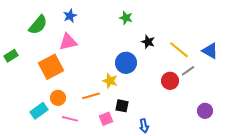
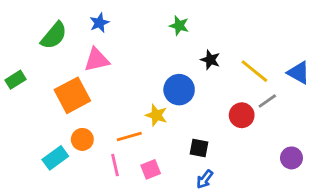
black square: (122, 106) -> (199, 148), moved
pink line: (70, 119) -> (115, 165), moved, turned 63
blue arrow: (144, 126) -> (205, 179), turned 48

